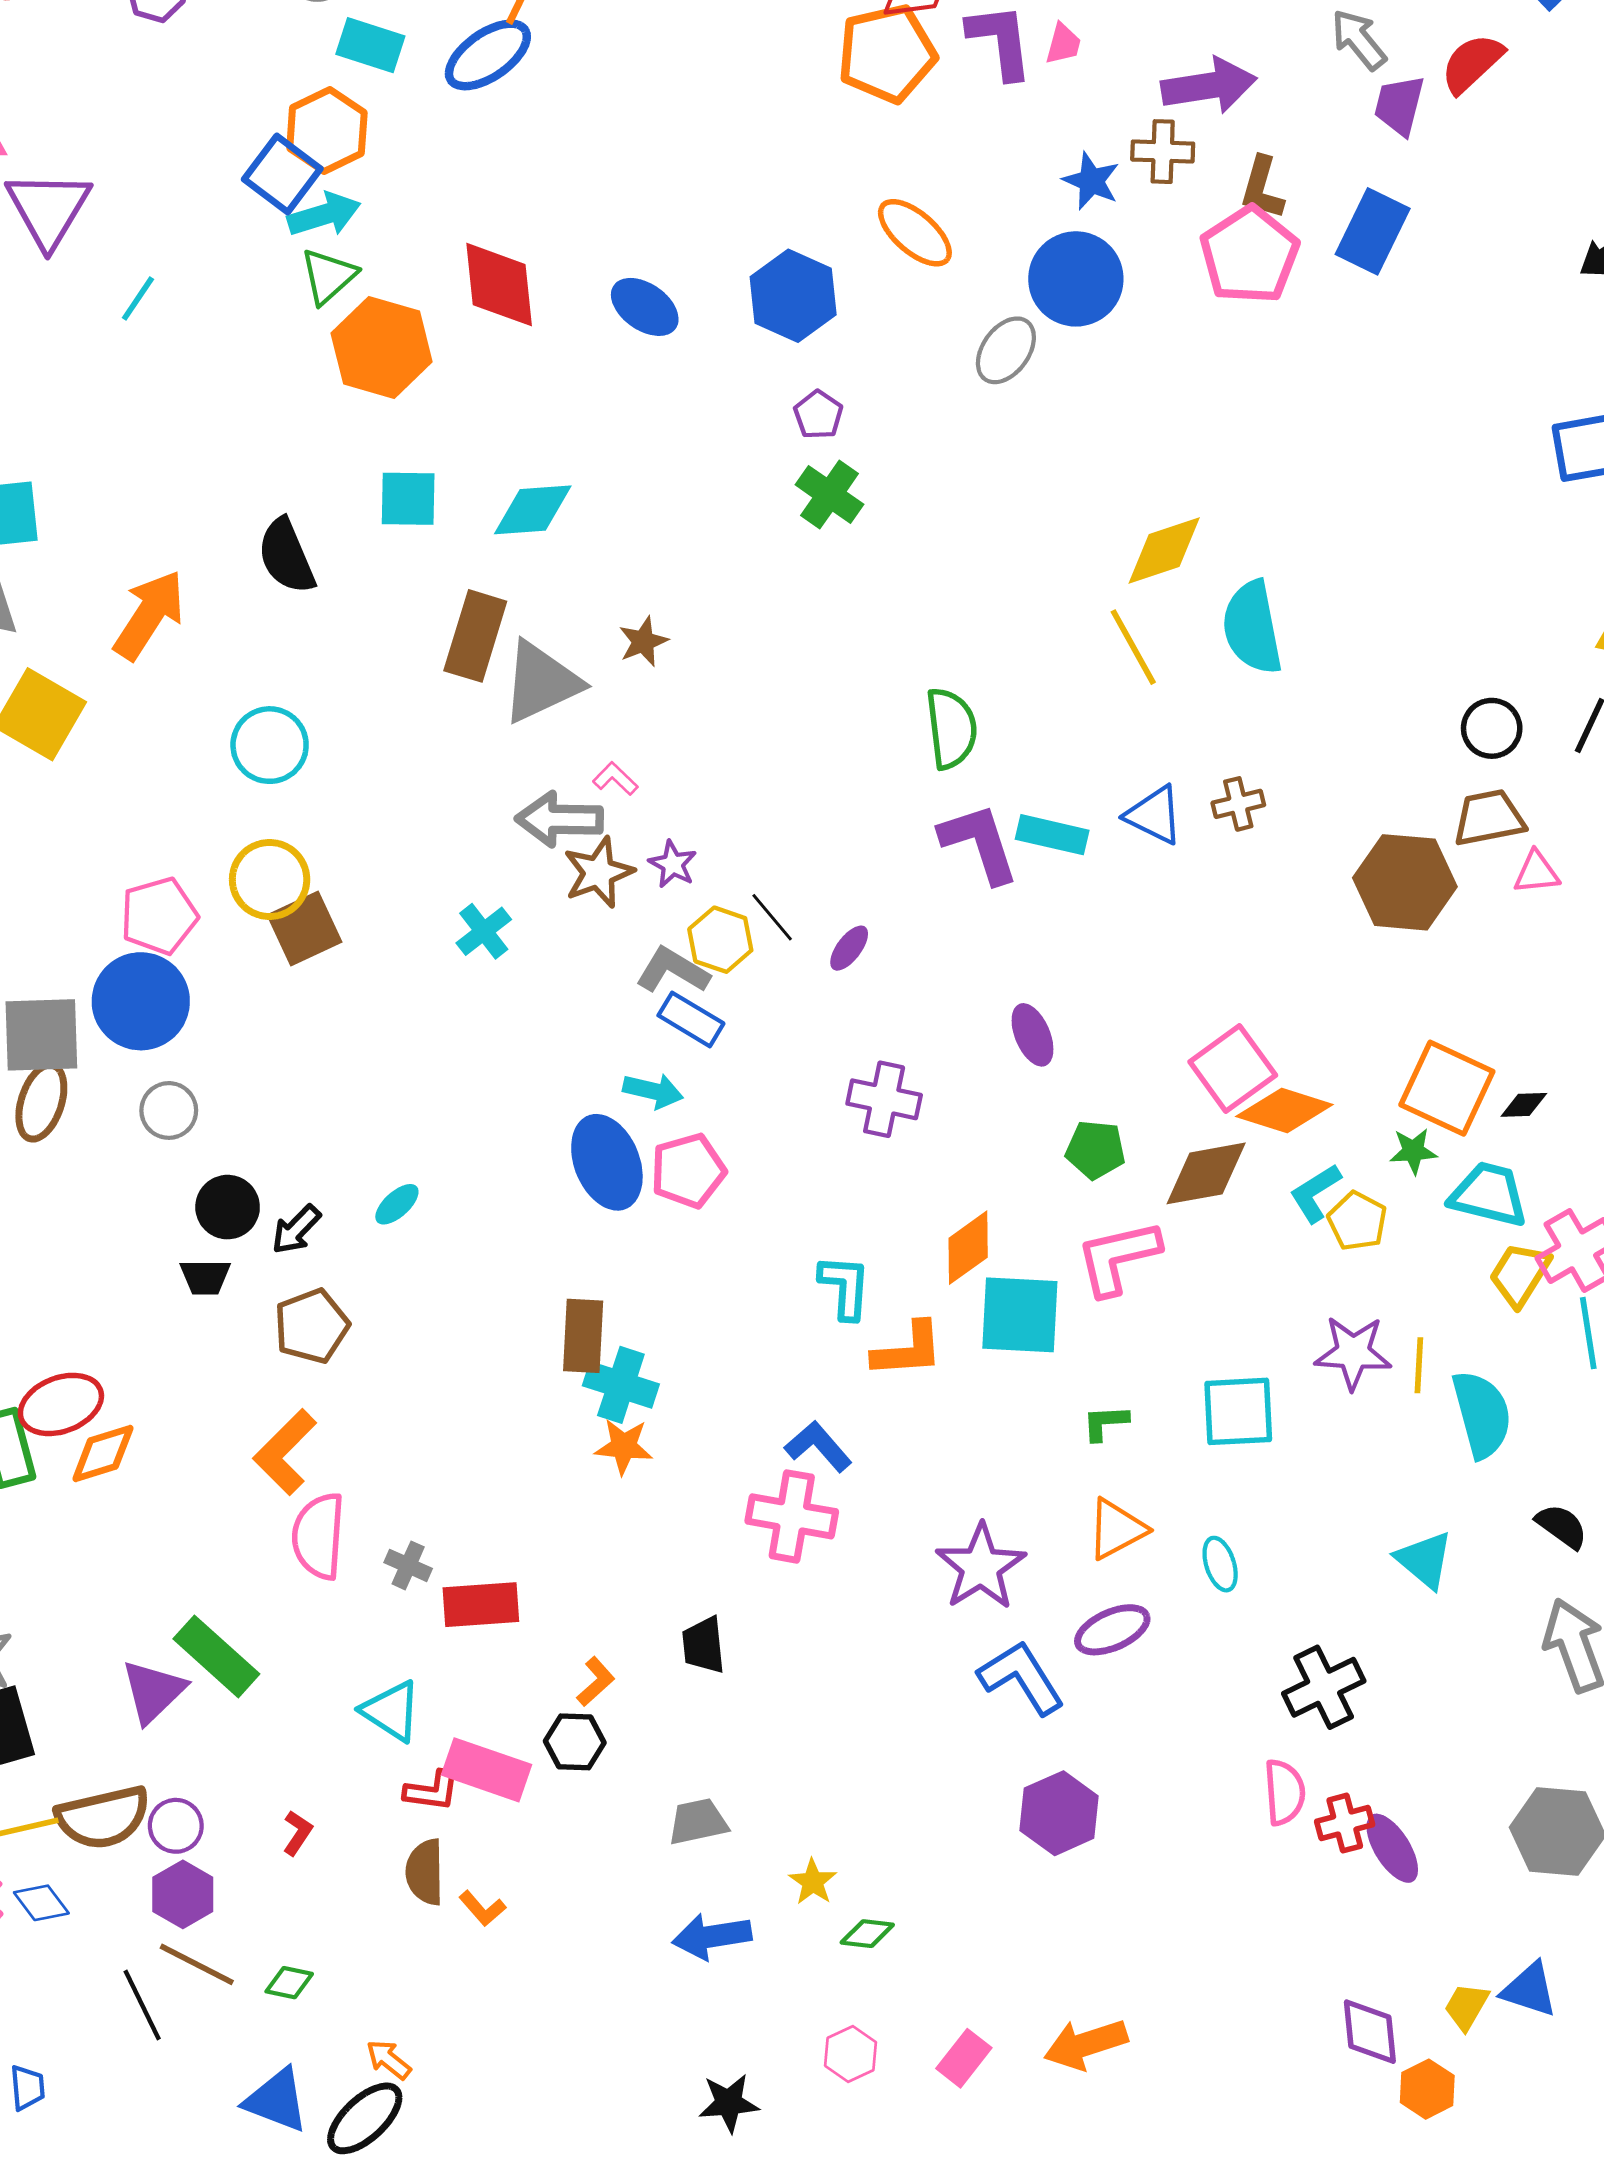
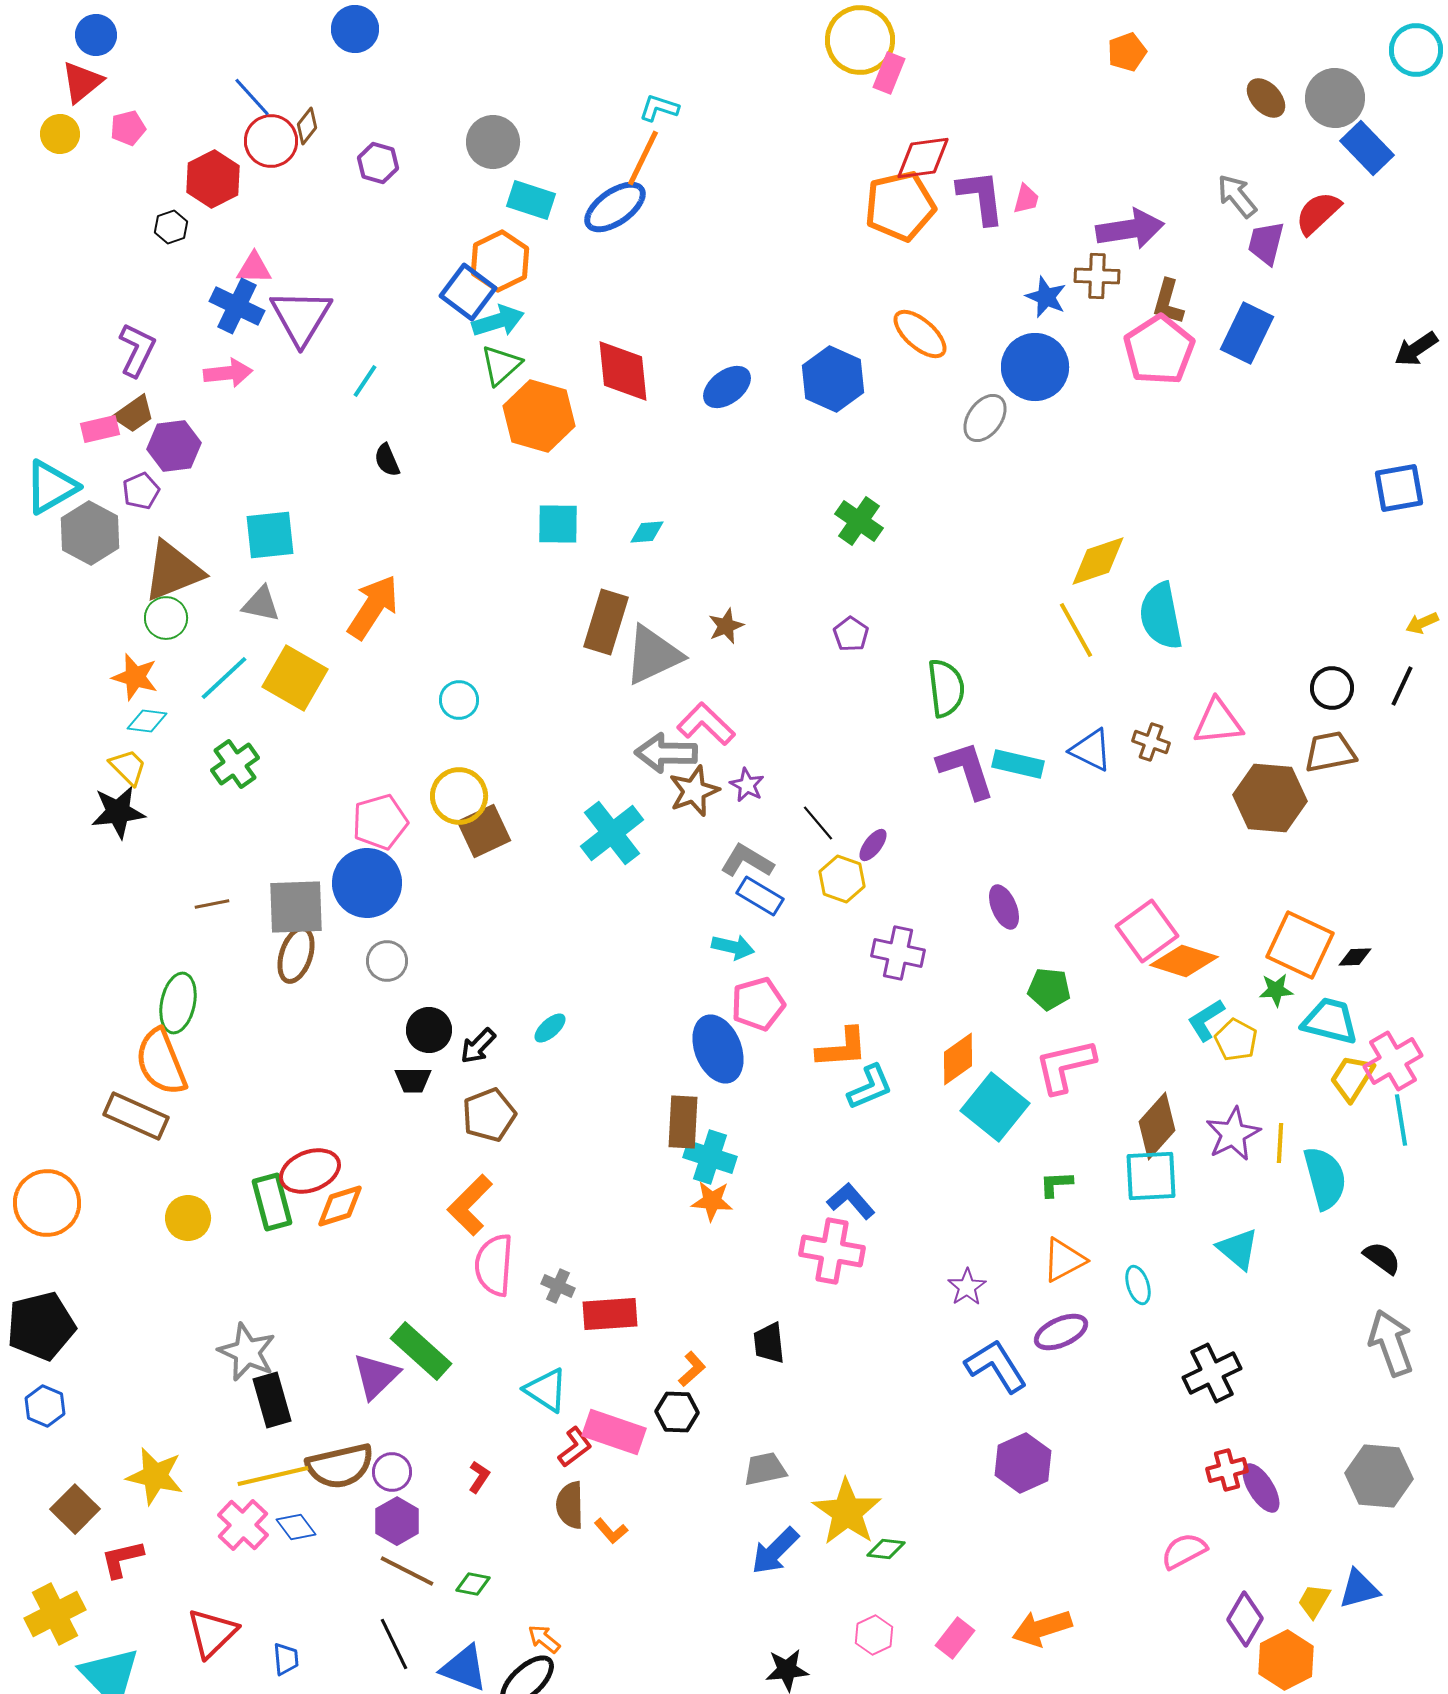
blue ellipse: (645, 307) -> (727, 387), turned -72
purple pentagon: (818, 415) -> (851, 634), moved
cyan diamond: (533, 510) -> (647, 532), size x0.6
black semicircle: (286, 556) -> (387, 460), moved, size x0.6
cyan circle: (270, 745) -> (459, 700), size x0.7
pink L-shape: (615, 779) -> (706, 724), size x1.8
brown cross: (1238, 804) -> (1151, 742), turned 33
pink triangle: (1536, 872) -> (1218, 722), moved, size x1.5
cyan cross: (484, 931) -> (612, 833), size x1.6
yellow hexagon: (720, 940) -> (842, 879), moved
blue ellipse: (607, 1162) -> (718, 1049), moved
brown diamond: (1206, 1173) -> (1157, 1126), moved, turned -38
cyan L-shape: (845, 1287) -> (870, 1087), turned 63
cyan square: (1020, 1315) -> (995, 1107), turned 36
orange L-shape: (908, 1350) -> (842, 1048), moved
purple star: (1353, 1353) -> (1233, 1134), turned -30
cyan triangle: (1424, 1560) -> (1238, 1249), moved
purple star: (981, 1567) -> (967, 1287), size x0.6
red L-shape: (432, 1791) -> (575, 1447), turned -45
pink semicircle: (1284, 1792) -> (1184, 1551), moved, turned -114
yellow star: (813, 1882) -> (847, 1512), size x2.0
blue arrow: (712, 1936) -> (775, 1551), turned -36
blue triangle: (1529, 1990) -> (1359, 1589), turned -33
black line: (142, 2005) -> (394, 1644), moved
purple diamond: (1370, 2032) -> (1245, 1619), turned 36
orange hexagon: (1427, 2089) -> (1286, 1660), size x1.4

